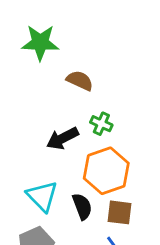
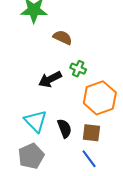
orange hexagon: (106, 171) -> (100, 98), moved

